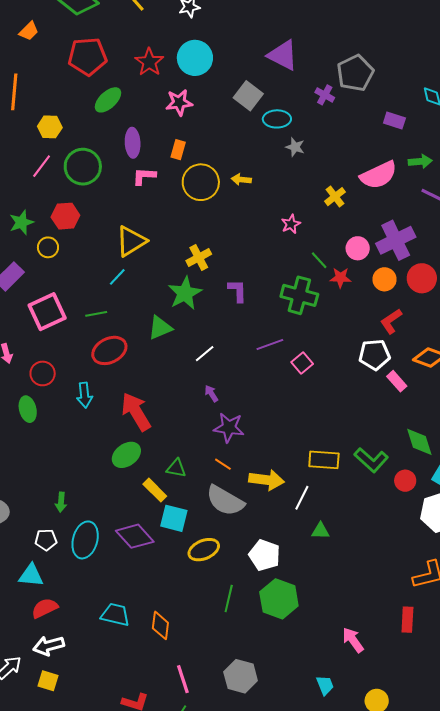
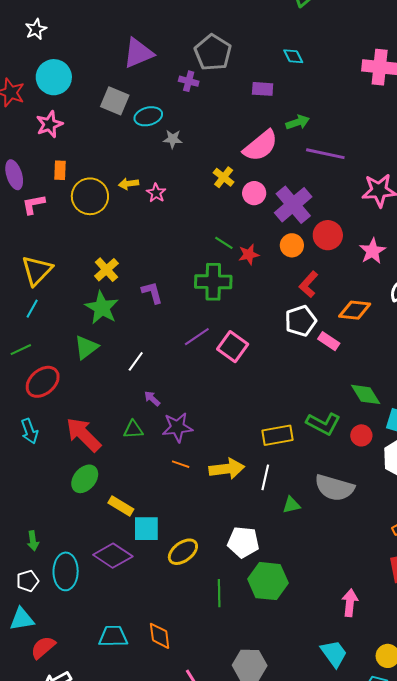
purple triangle: (283, 55) -> (138, 53), turned -36
pink star: (291, 224) -> (156, 193), moved
pink circle: (358, 248) -> (254, 193), moved
pink square: (302, 363) -> (233, 347), size x1.4
green triangle: (176, 468) -> (133, 430), moved
gray semicircle: (225, 501) -> (334, 488), moved
pink arrow: (353, 640) -> (350, 603), turned 56
cyan trapezoid: (325, 685) -> (334, 653), size x1.4

